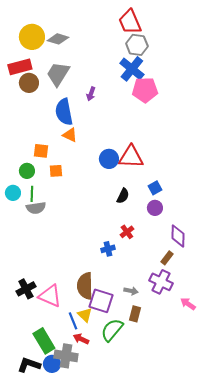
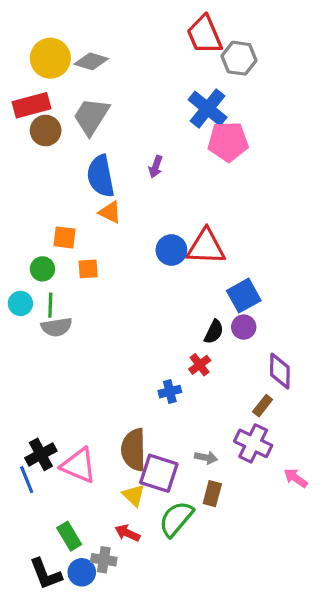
gray hexagon: (137, 45) -> (239, 58), moved
purple arrow: (91, 94) -> (156, 167), moved
blue square: (155, 188) -> (244, 296), size x1.5
black semicircle: (123, 196) -> (214, 332), moved
blue line: (73, 321) -> (27, 480), moved
green rectangle: (44, 341) -> (69, 536), size x0.7
gray cross: (66, 356) -> (104, 560), size x0.7
black L-shape: (29, 365) -> (46, 574), turned -130

